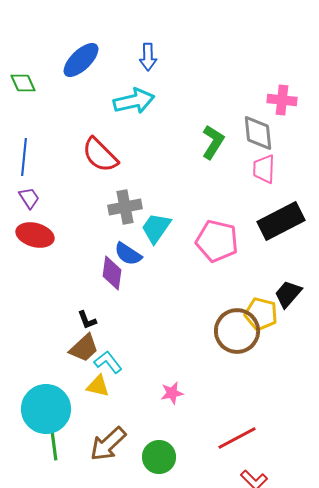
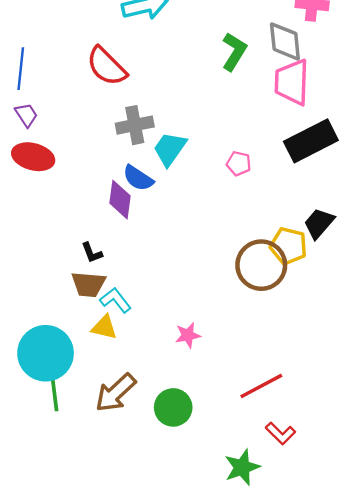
pink trapezoid: (264, 169) -> (292, 82), size x1.4
pink pentagon: (217, 241) -> (239, 163), size x0.5
brown trapezoid: (84, 348) -> (88, 284), turned 48

